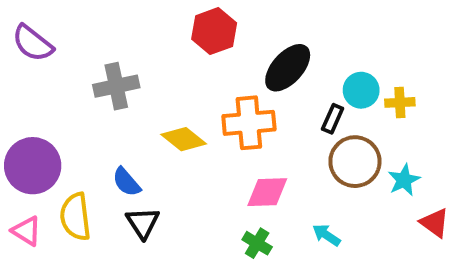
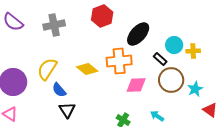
gray cross: (116, 86) -> (54, 25), moved
black rectangle: (333, 119) -> (160, 59), turned -72
pink diamond: (267, 192) -> (136, 85), moved
yellow semicircle: (75, 217) -> (47, 69), moved, turned 40

